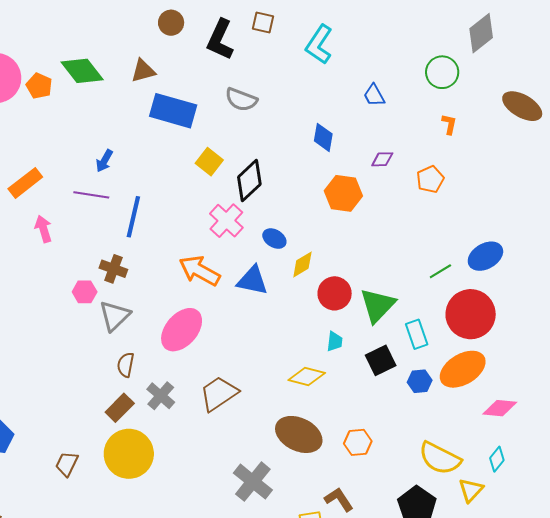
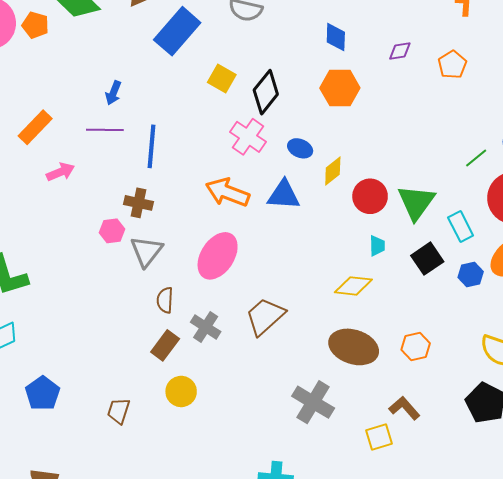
blue rectangle: (173, 111) -> (177, 31), turned -57
orange hexagon: (343, 193) -> (340, 88), moved
pink arrow: (43, 229) -> (60, 172), turned 92
yellow circle: (129, 454) -> (181, 391), size x0.6

